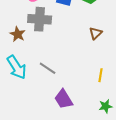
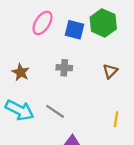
gray cross: (40, 19) -> (64, 68), moved, size x0.6
cyan arrow: (17, 67) -> (20, 110), turned -30

